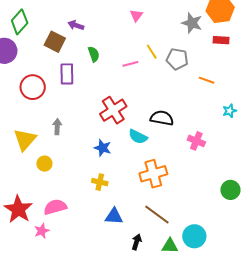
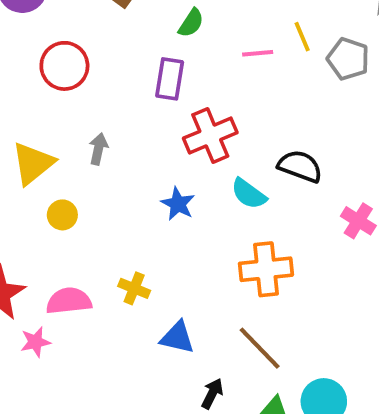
green semicircle: (94, 54) -> (191, 23), turned 42
purple rectangle: (67, 74) -> (170, 79), moved
yellow cross: (100, 182) -> (134, 288), moved

